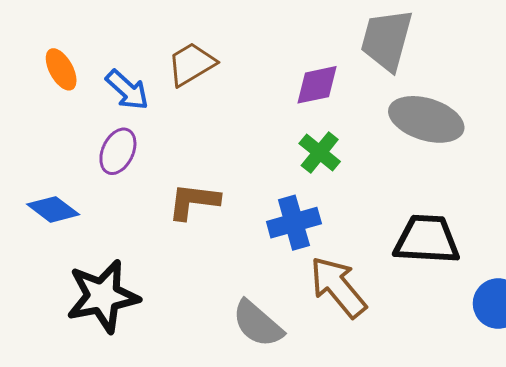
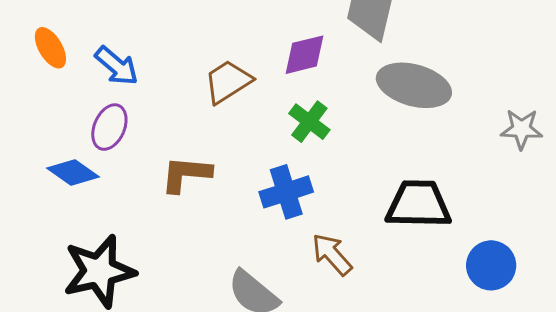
brown trapezoid: (191, 64) -> (228, 82), moved
blue diamond: (53, 209) -> (73, 173), moved
brown arrow: (338, 287) -> (332, 254), size x0.7

